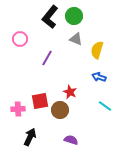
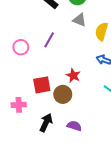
pink circle: (20, 39) -> (21, 47), moved
pink cross: (18, 109) -> (19, 105), moved
black arrow: (30, 137) -> (46, 123), moved

